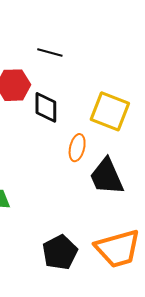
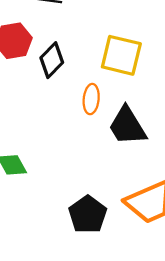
black diamond: (46, 107) -> (52, 60), turned 52

